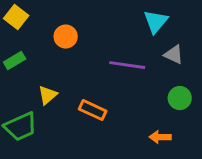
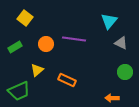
yellow square: (16, 17) -> (25, 18), moved
orange circle: (66, 36) -> (46, 44), moved
purple line: (127, 65) -> (74, 39), moved

